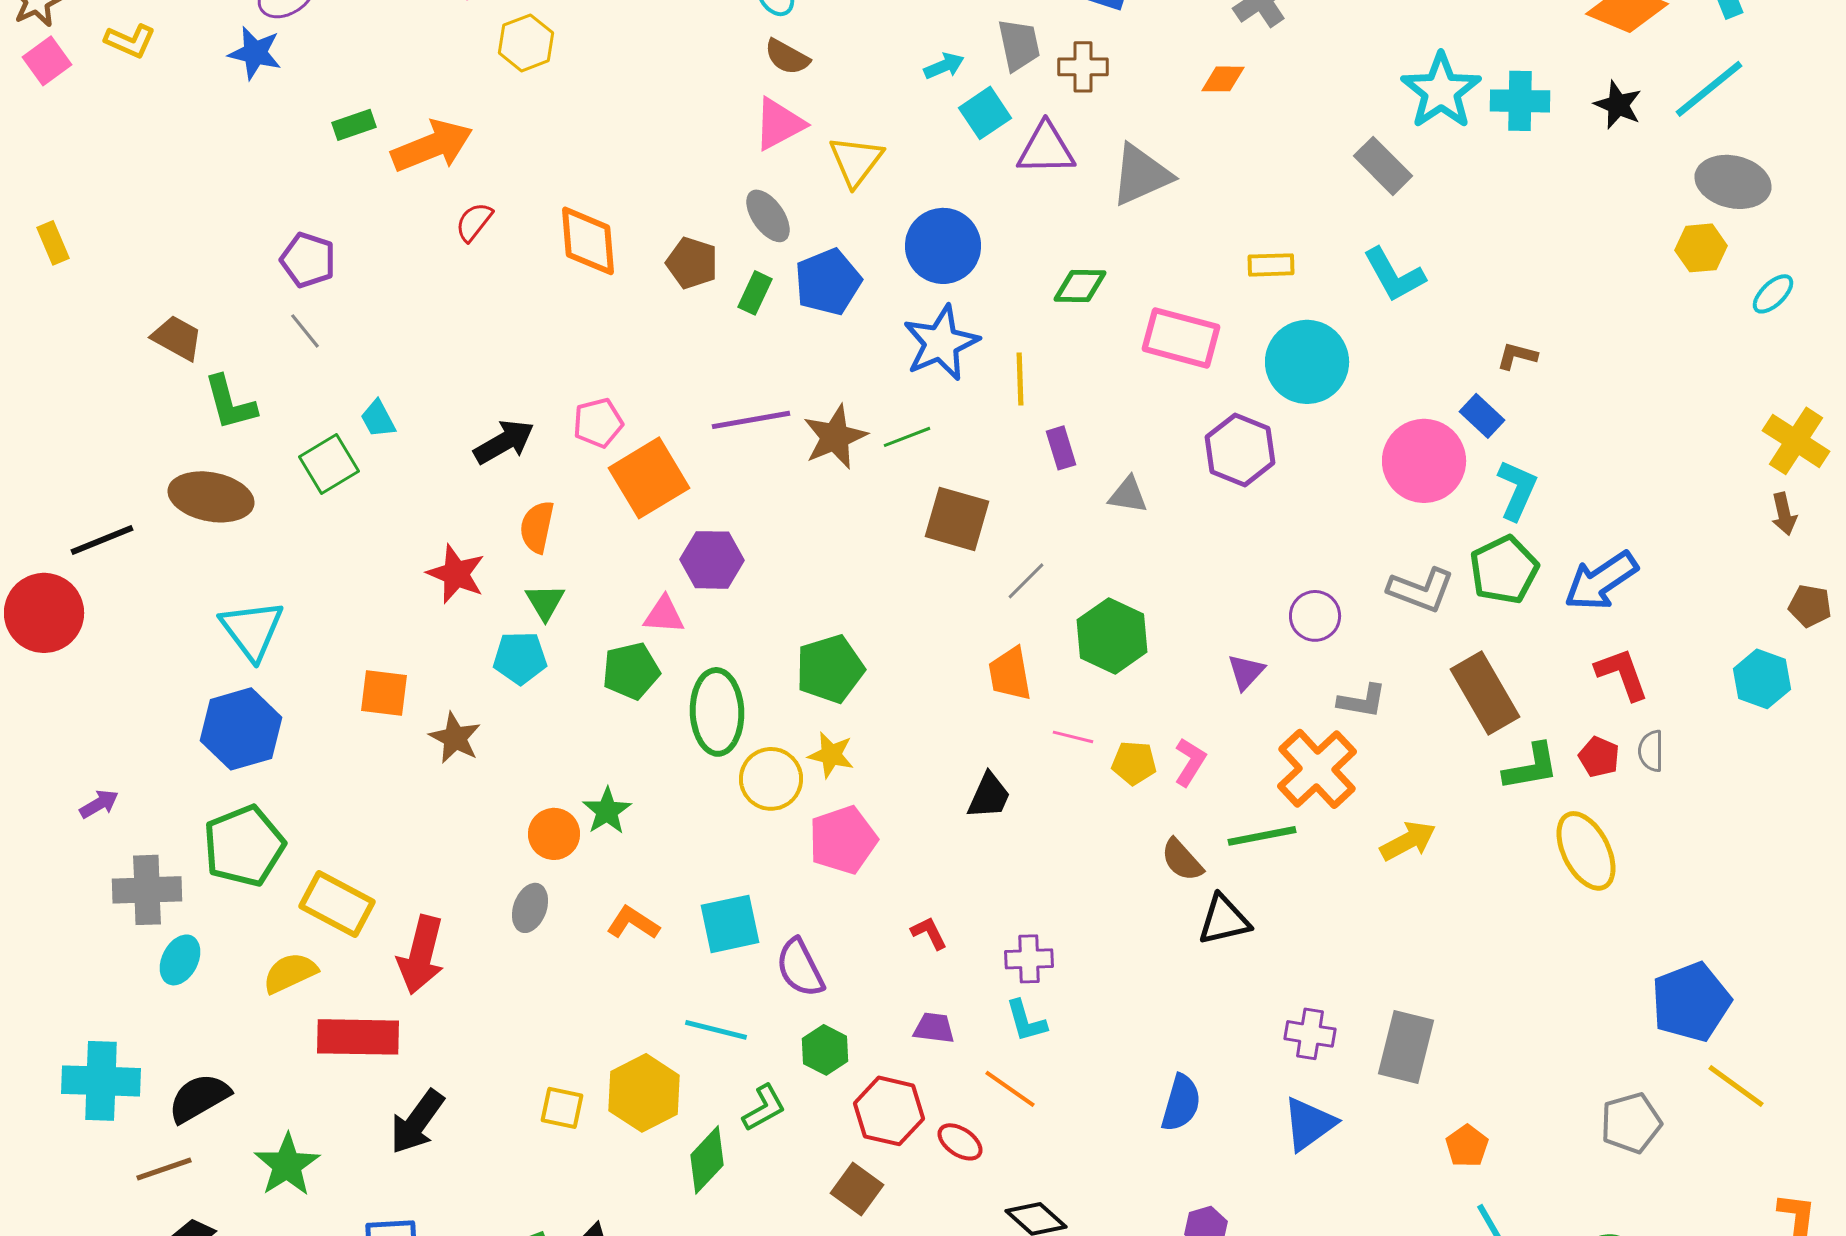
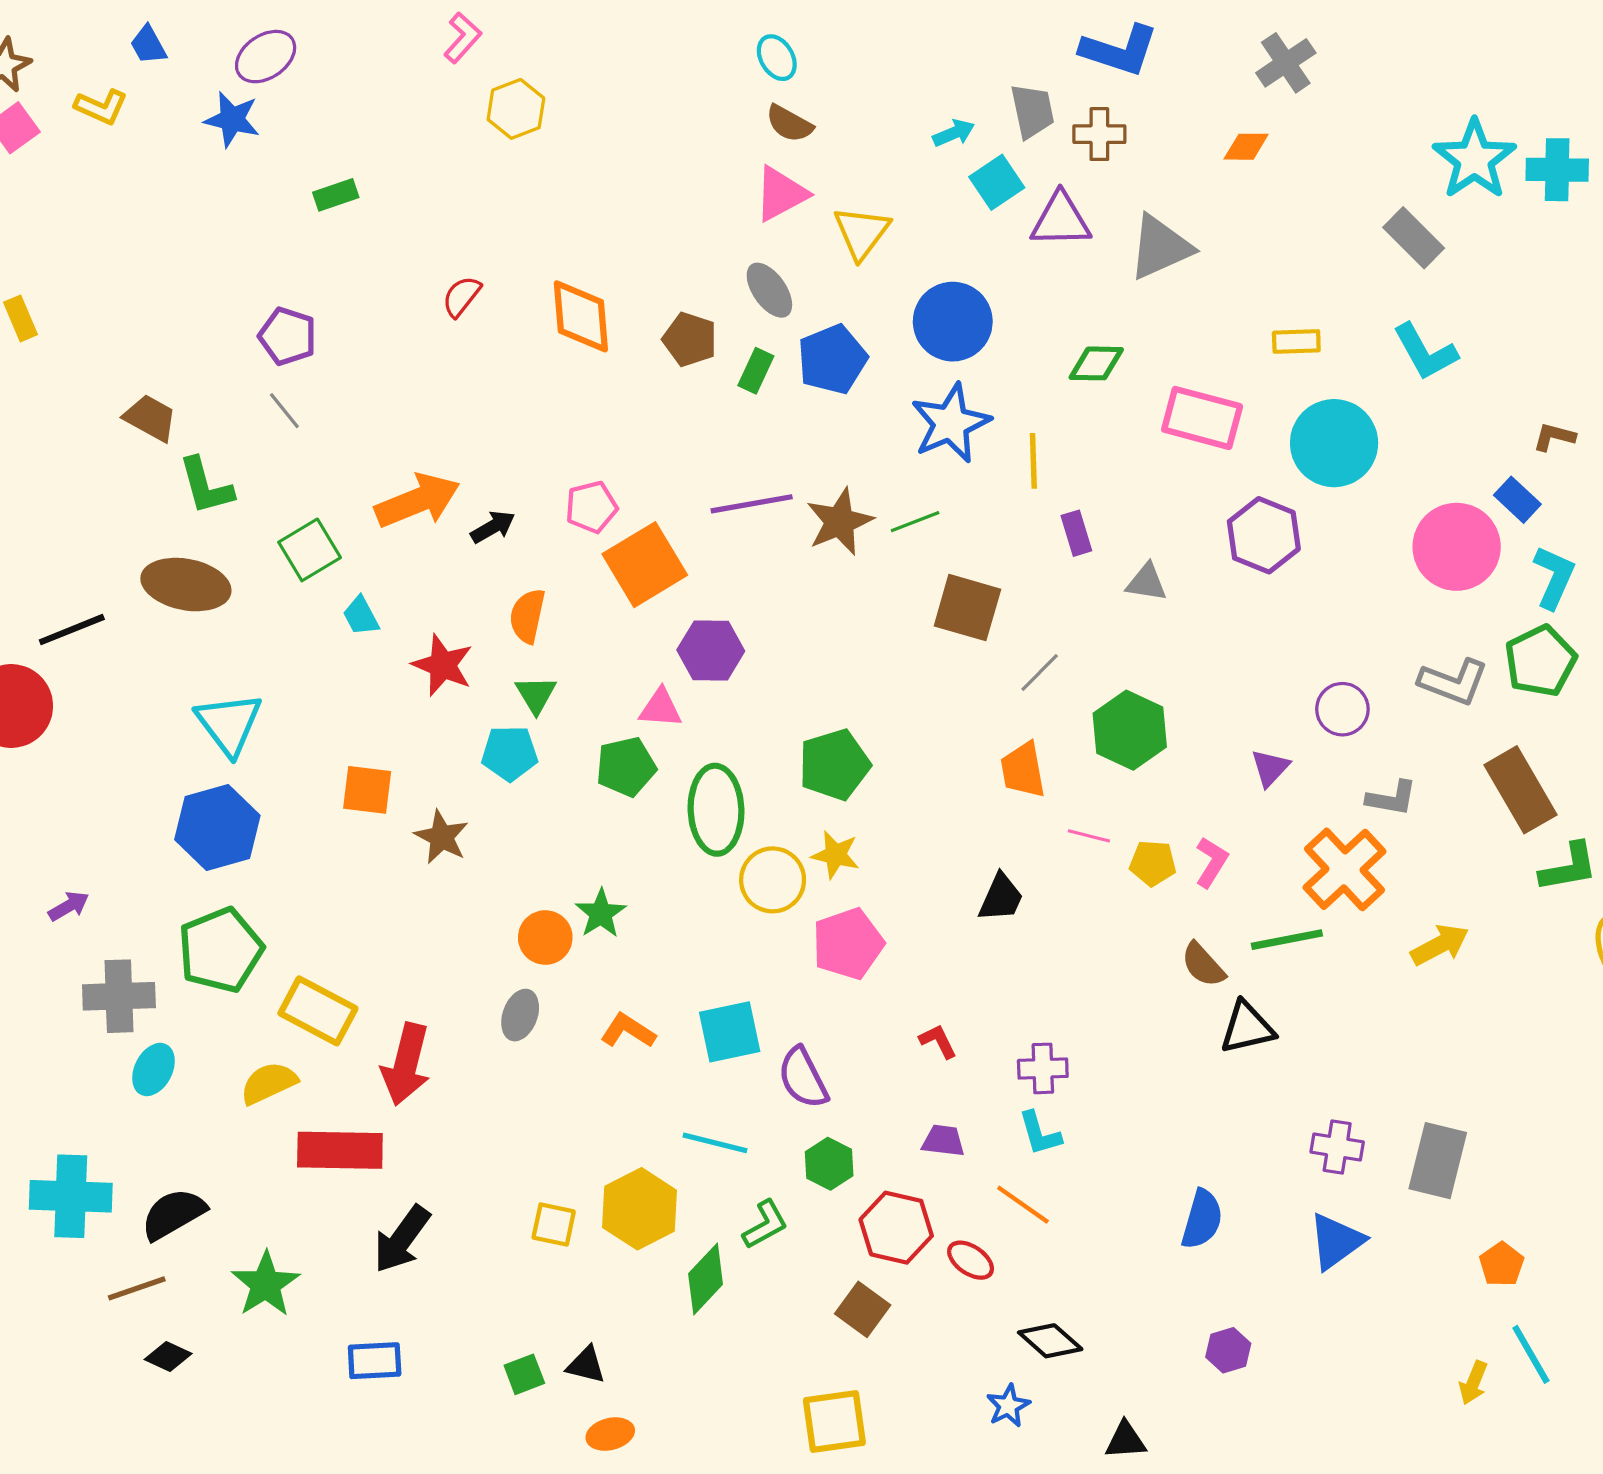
orange arrow: (432, 146) -> (417, 501), moved
cyan trapezoid: (378, 419) -> (361, 616), moved
black arrow: (504, 442) -> (493, 527), size x0.7

